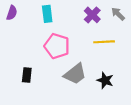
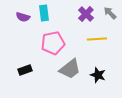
purple semicircle: (12, 13) -> (23, 17), moved, turned 88
pink pentagon: (57, 46) -> (53, 43), turned -30
black rectangle: (27, 75) -> (25, 70), turned 64

